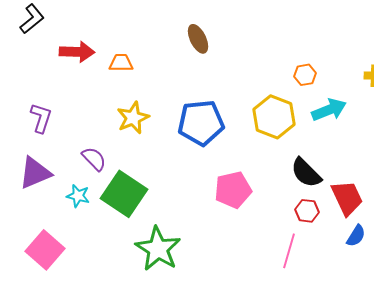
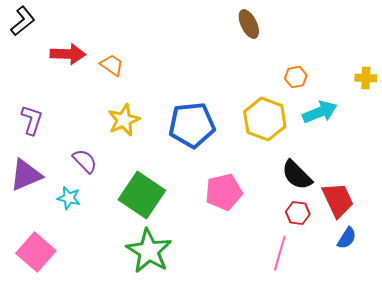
brown ellipse: (198, 39) -> (249, 24), moved
orange trapezoid: (121, 63) -> (112, 65), turned 35
green square: (124, 194) -> (142, 195), moved

